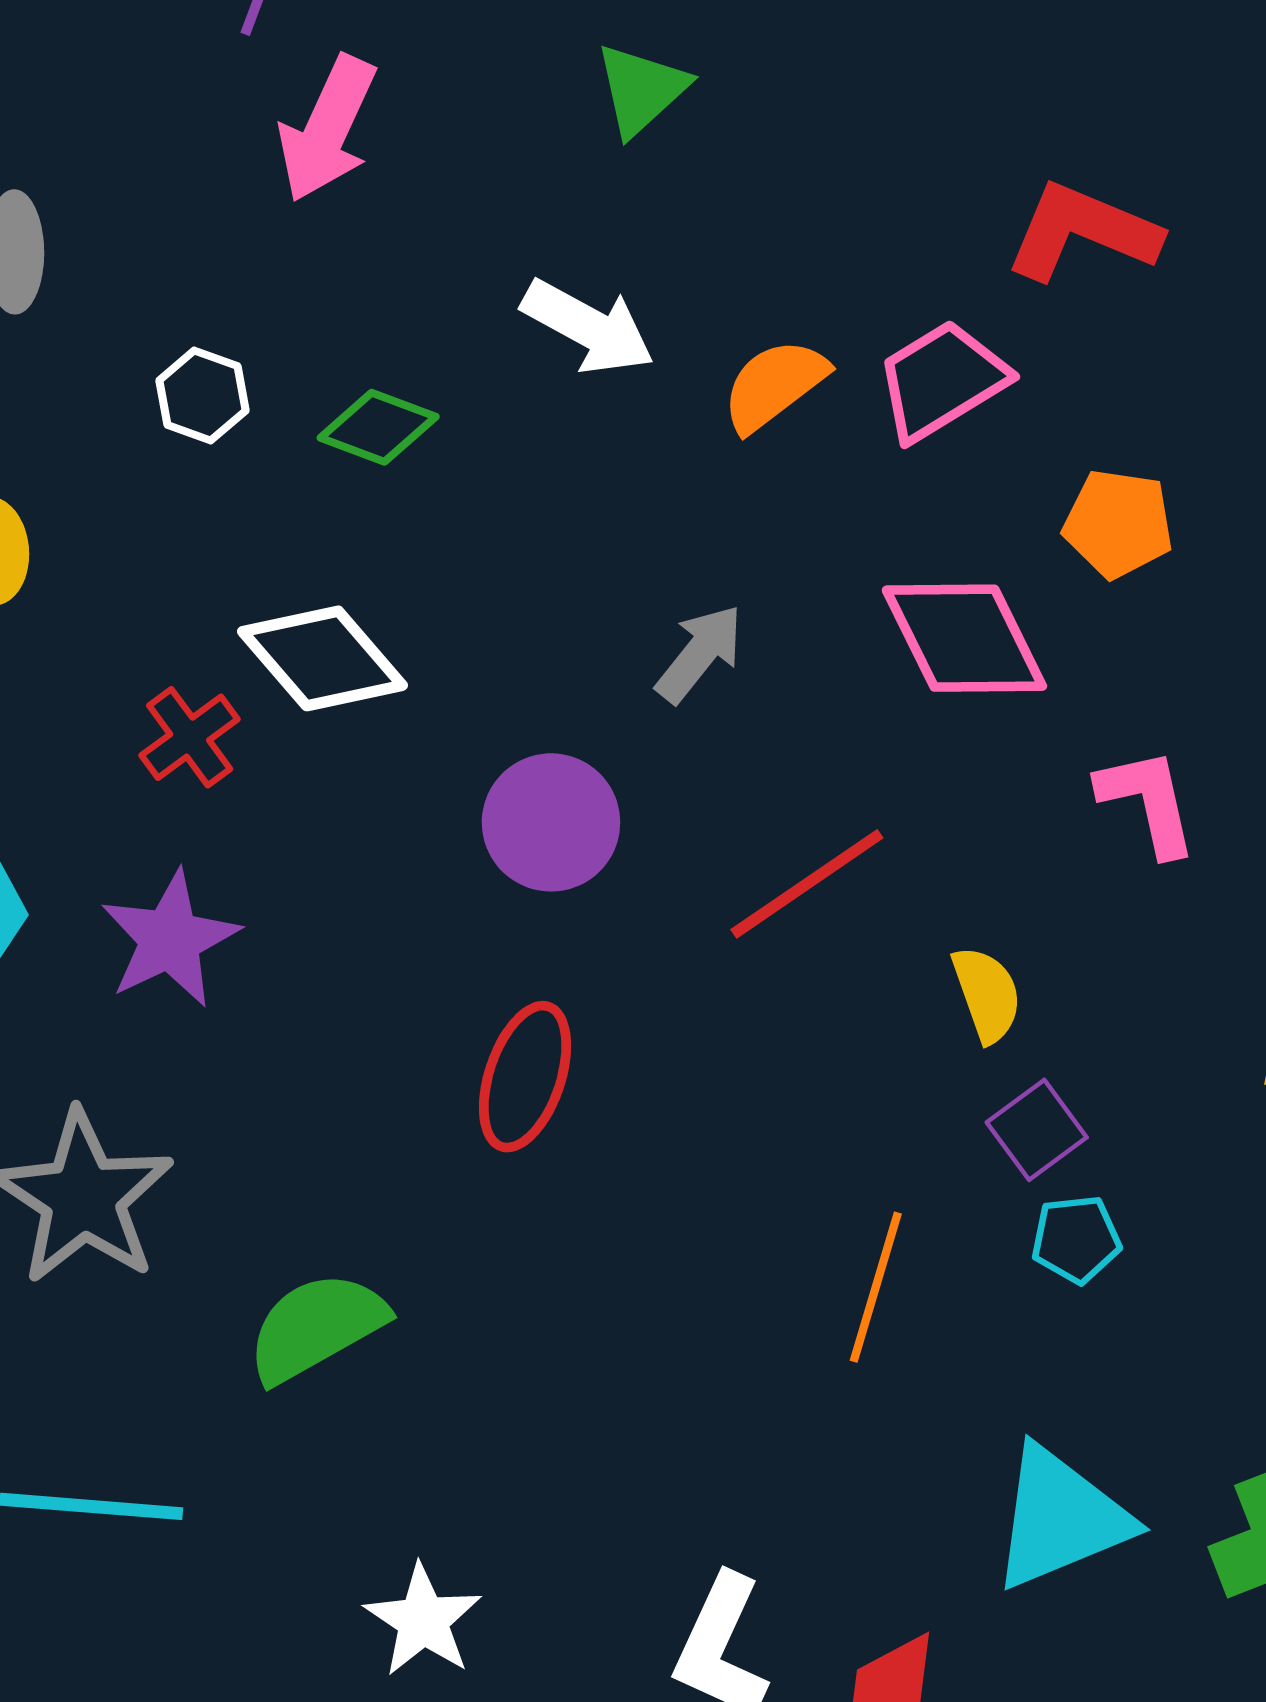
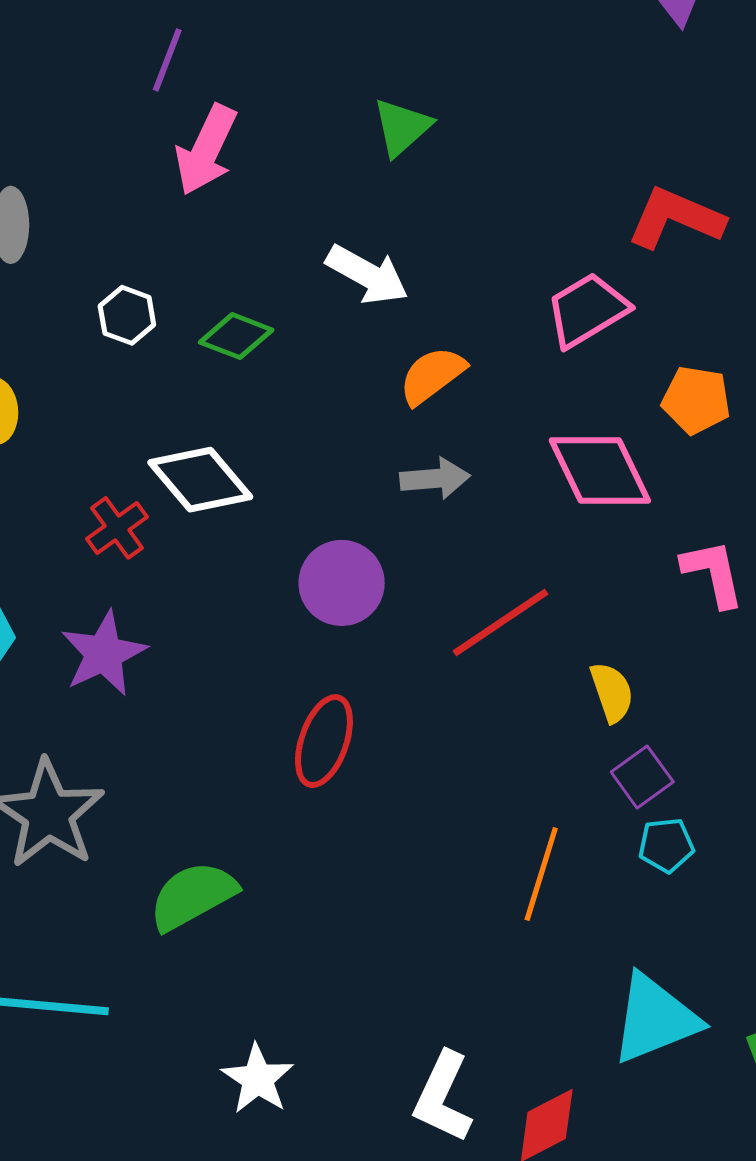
orange semicircle: (774, 385) -> (432, 375), moved
gray arrow: (700, 653) -> (435, 479), turned 46

